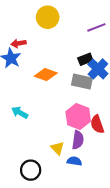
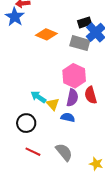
cyan arrow: (20, 113) -> (38, 97), moved
red semicircle: (97, 124) -> (91, 95), moved

